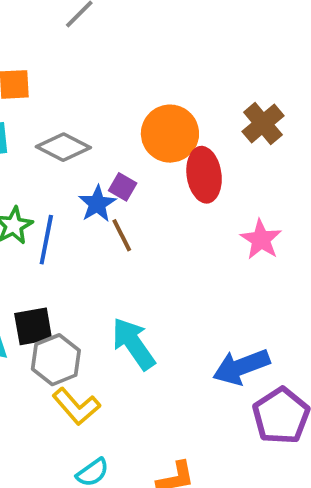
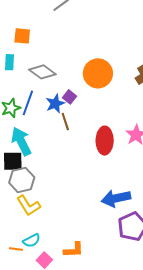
red ellipse: (204, 175) -> (105, 141), moved
blue line: (46, 240) -> (28, 103), moved
cyan arrow: (133, 344) -> (21, 141), moved

